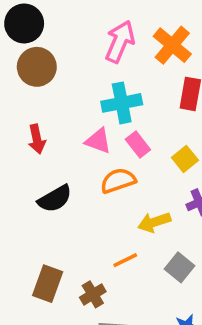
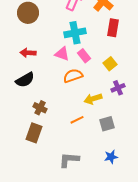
red arrow: (37, 139) -> (28, 53), turned 105
black semicircle: (55, 199) -> (25, 80), moved
gray square: (179, 267) -> (107, 124), turned 35
brown cross: (93, 294) -> (40, 108), moved, turned -32

